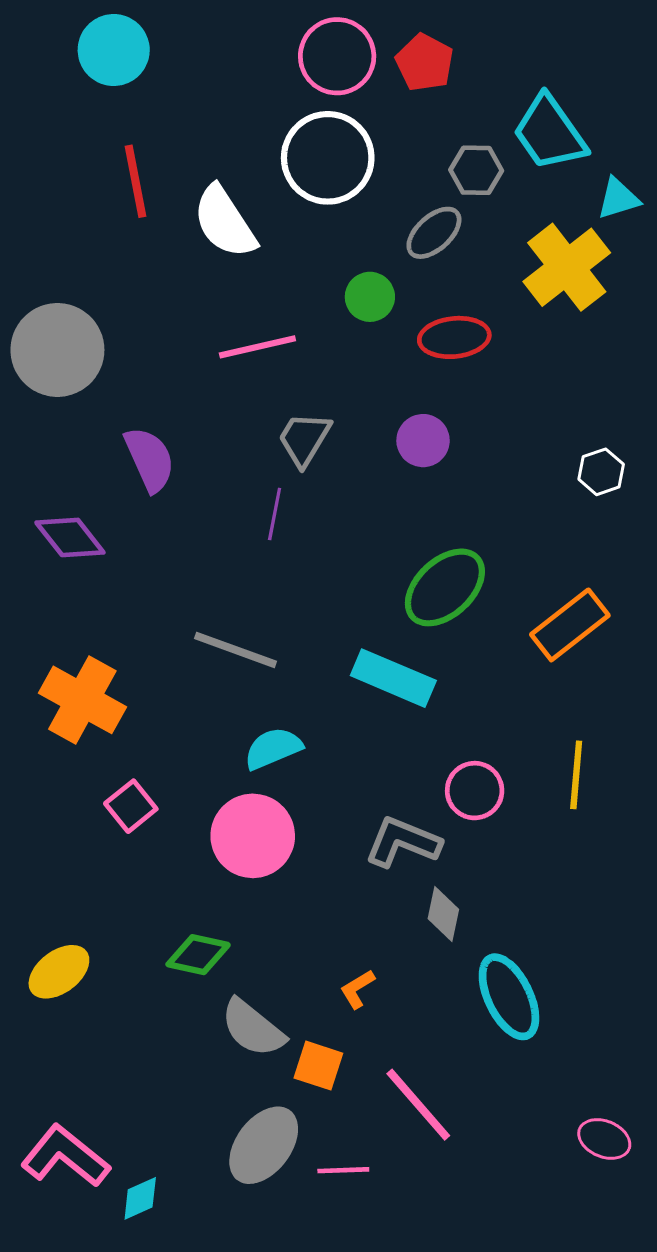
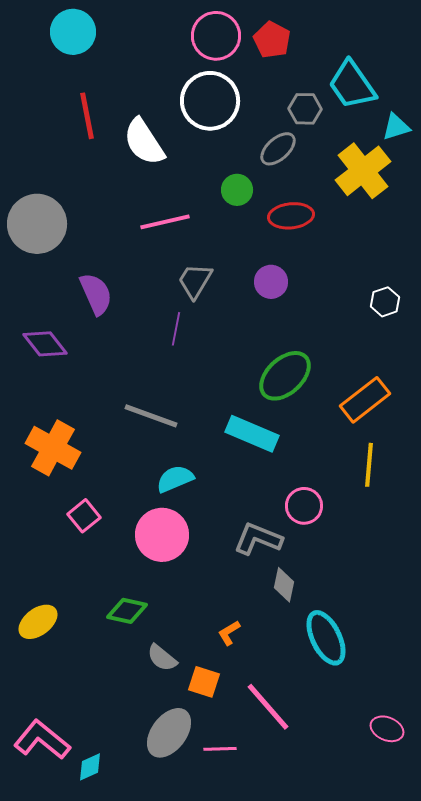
yellow line: (576, 775) -> (369, 465), moved
gray semicircle: (253, 1028) -> (162, 658), size x0.7

